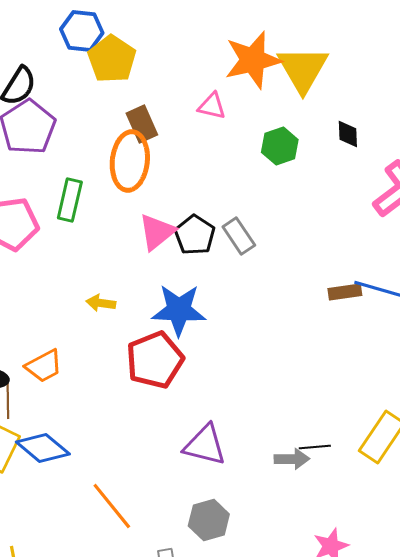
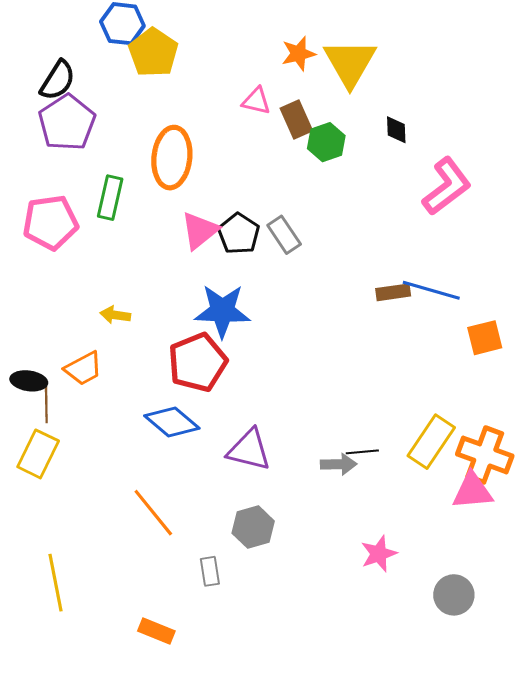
orange star: (253, 60) -> (298, 54), size x0.6
brown rectangle: (142, 124) -> (296, 119), moved
yellow arrow: (101, 303) -> (115, 315), moved
blue diamond: (43, 448) -> (172, 422), moved

